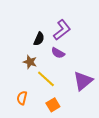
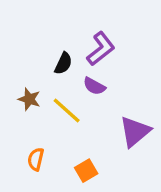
brown star: (30, 62) -> (29, 99), moved
yellow line: (46, 79) -> (67, 110), moved

